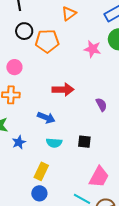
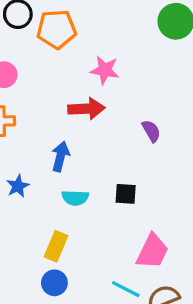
pink star: (92, 49) -> (105, 70), moved
blue arrow: (46, 118) -> (60, 156), turned -96
blue star: (19, 142) -> (18, 186), moved

